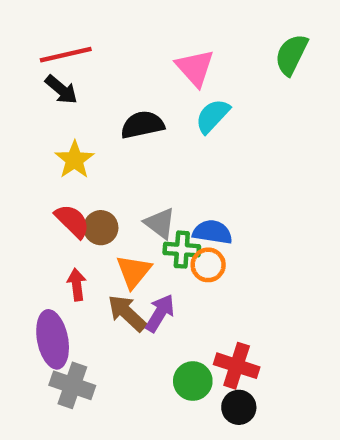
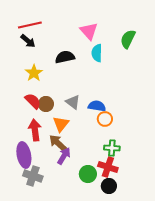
green semicircle: (291, 55) -> (128, 39), moved
cyan semicircle: (212, 116) -> (97, 53), turned -42
green cross: (182, 250) -> (112, 148), moved
orange circle: (208, 265) -> (105, 119), moved
red arrow: (77, 285) -> (35, 130), size x1.5
purple arrow: (160, 313) -> (64, 156), moved

